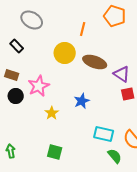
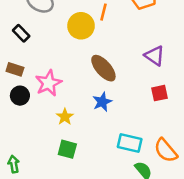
yellow circle: (65, 53) -> (81, 26), moved
brown ellipse: (95, 62) -> (103, 68), moved, turned 30
purple triangle: (122, 74) -> (155, 56), moved
green square: (55, 152) -> (67, 149), moved

